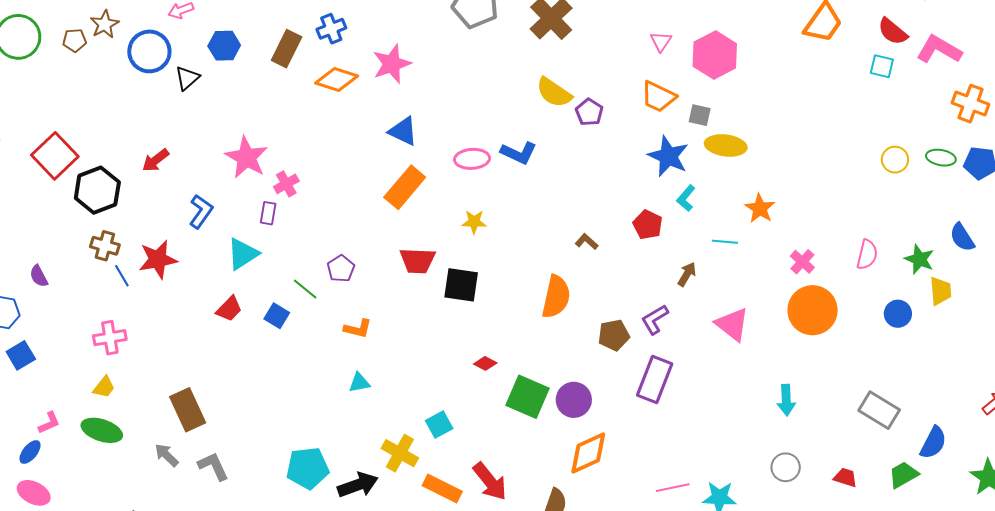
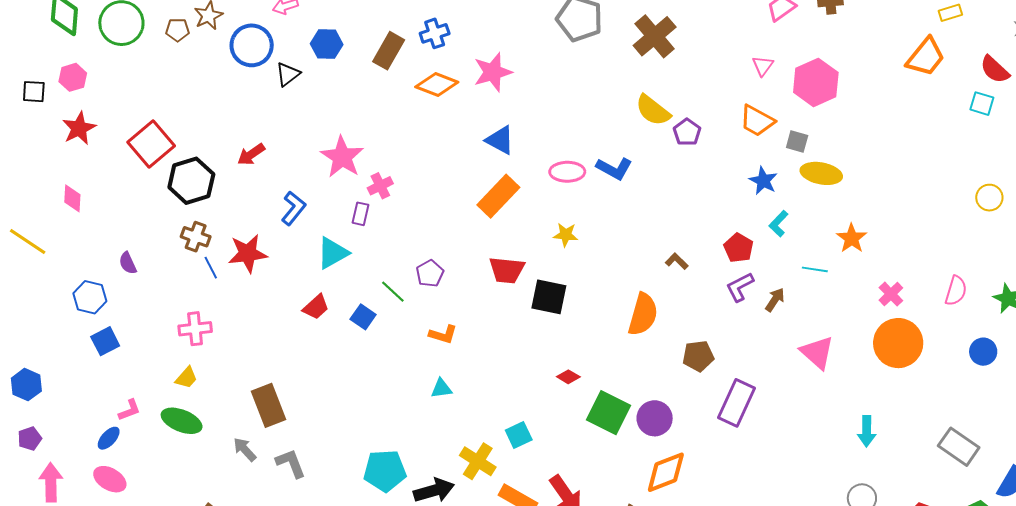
blue star: (668, 156) -> (763, 181), size x0.7
purple L-shape: (655, 319) -> (740, 287), moved

